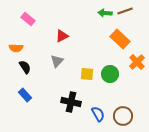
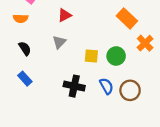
orange semicircle: (16, 48) -> (21, 18), moved
blue semicircle: (98, 114) -> (106, 86), moved
brown circle: (123, 116) -> (130, 90), moved

